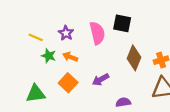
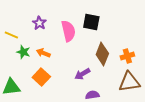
purple star: (66, 33) -> (39, 23), moved
purple arrow: (101, 80) -> (82, 74), moved

